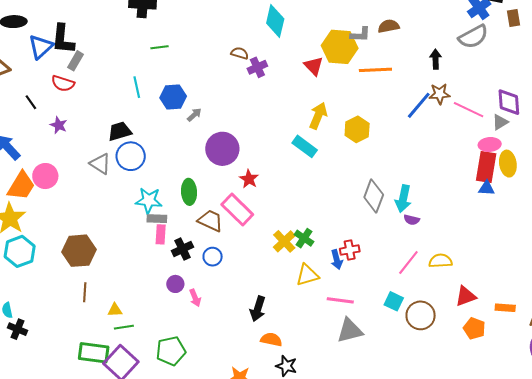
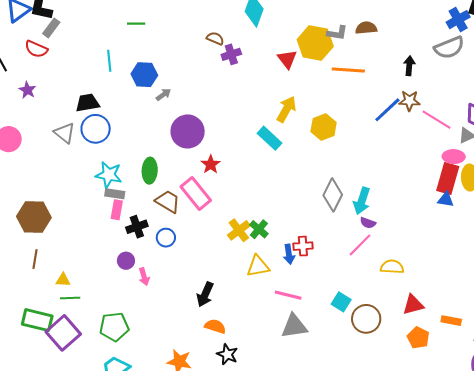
pink line: (408, 262) -> (360, 245), moved

